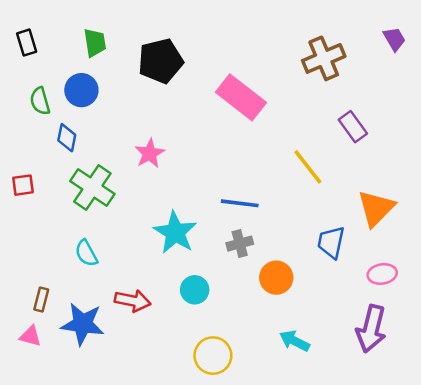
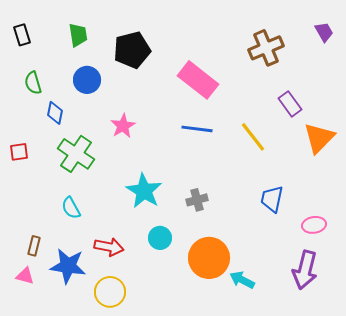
blue circle: (81, 90) -> (87, 80), moved
blue line: (240, 203) -> (197, 129), moved
orange triangle: (376, 208) -> (319, 138), moved
orange circle: (276, 278) -> (209, 258), moved, size x1.5
yellow circle: (213, 356) -> (110, 292), moved

